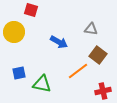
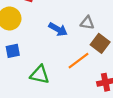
gray triangle: (91, 29) -> (87, 23), moved
blue square: (19, 73) -> (13, 51), moved

